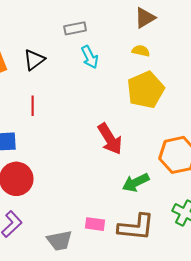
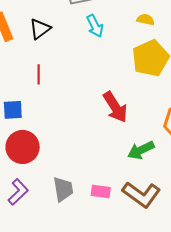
brown L-shape: (136, 227) -> (141, 194), turned 30
gray trapezoid: (59, 241) -> (63, 189), moved, turned -88

